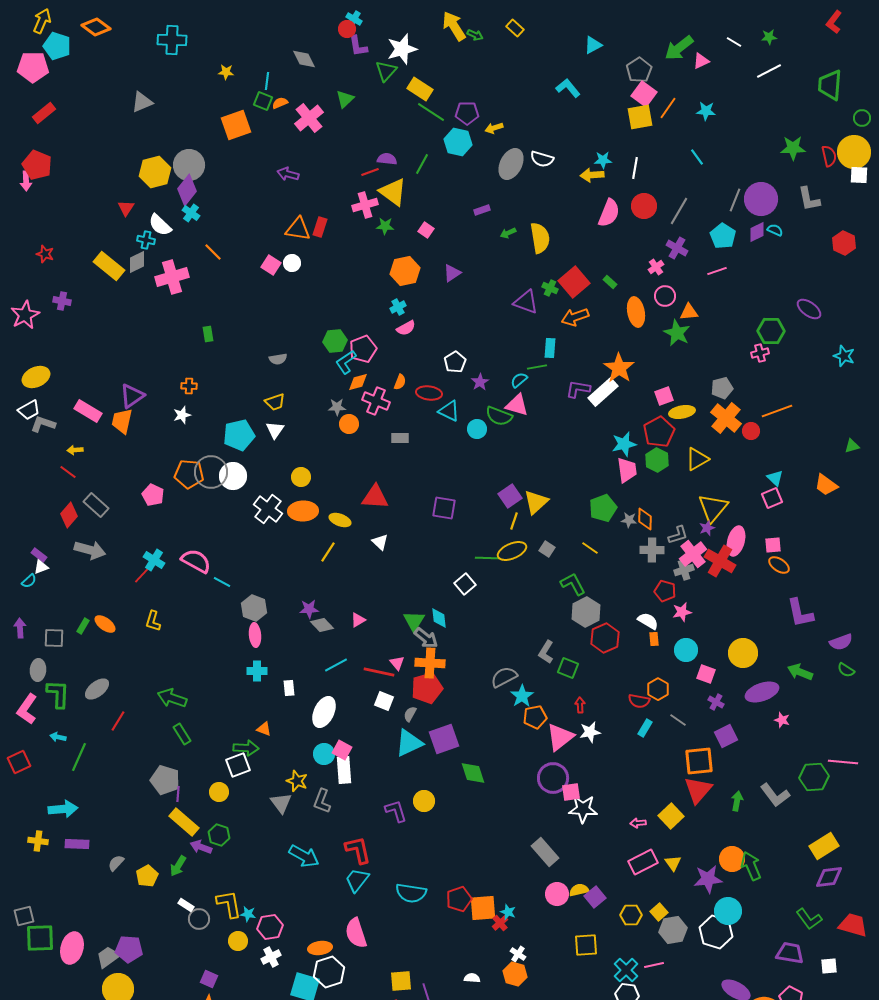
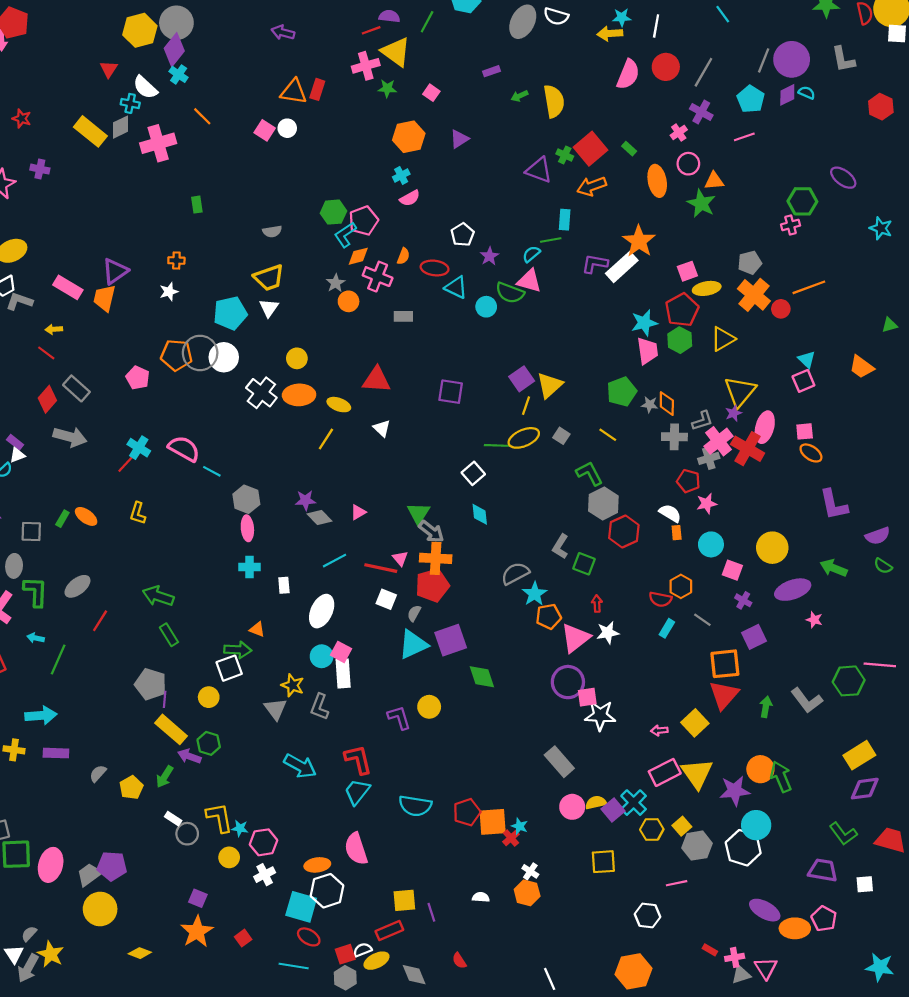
yellow trapezoid: (275, 402) -> (269, 278), size x1.4
gray star: (337, 407) -> (336, 283), turned -30
cyan diamond: (439, 618) -> (480, 514), moved
yellow triangle: (673, 863) -> (697, 773), size x1.8
cyan cross: (626, 970) -> (634, 803), moved

